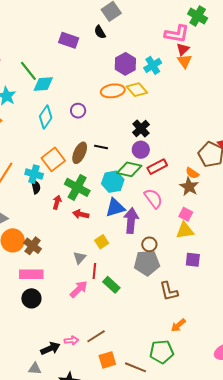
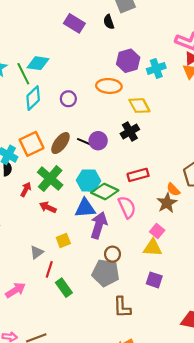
green line: (28, 71) -> (23, 74), moved
yellow diamond: (137, 90) -> (139, 106), moved
purple circle: (141, 150) -> (98, 141), moved
green diamond: (129, 169) -> (105, 191), moved
pink arrow: (79, 289) -> (16, 290), moved

